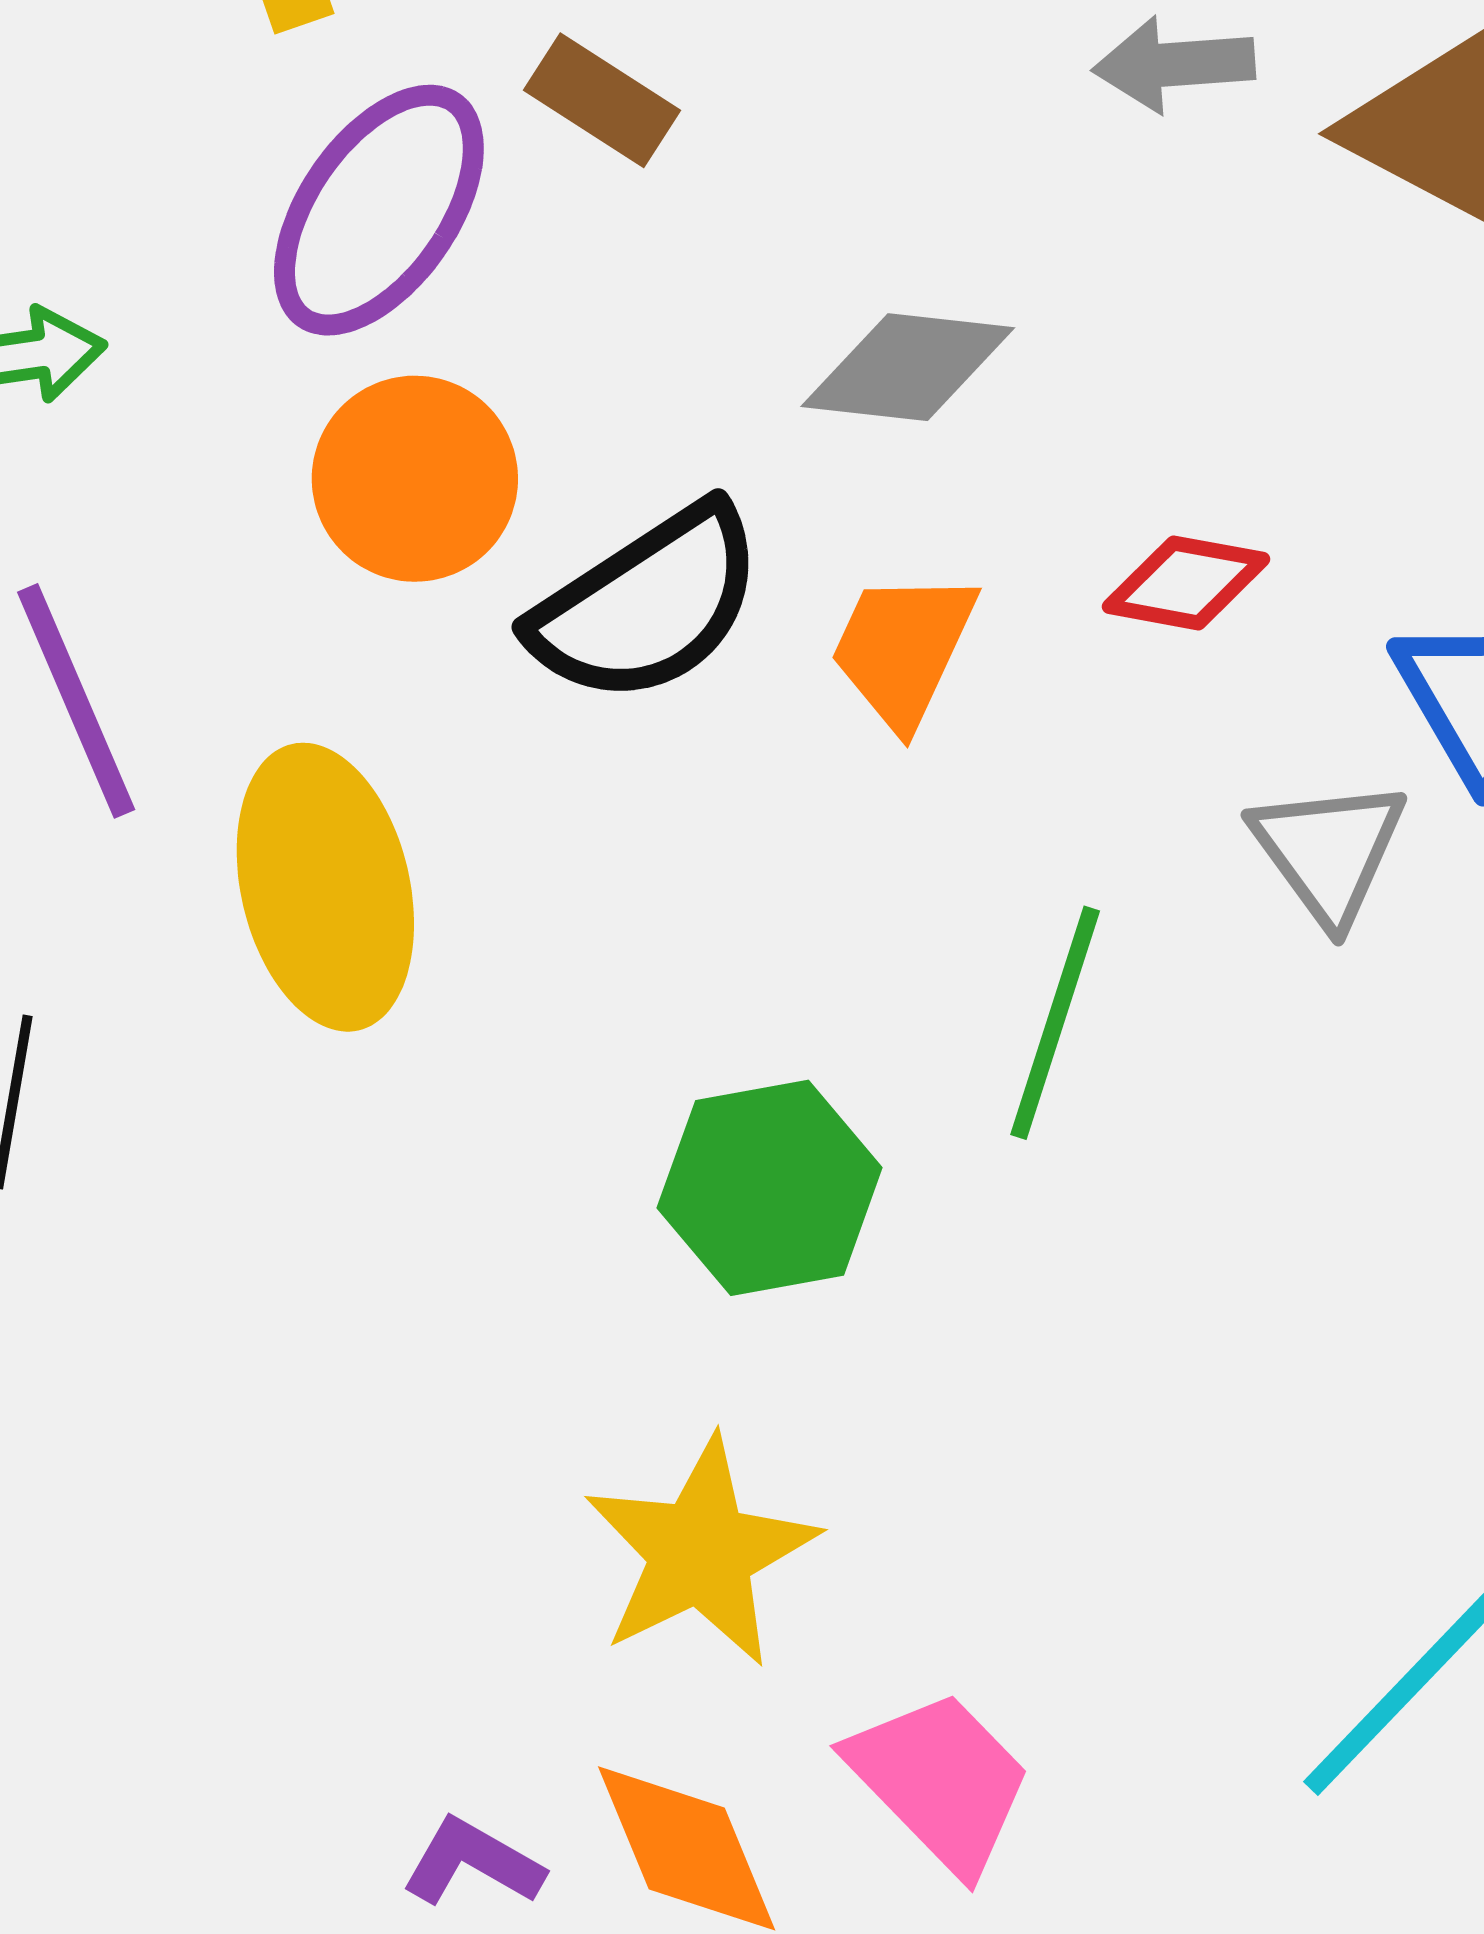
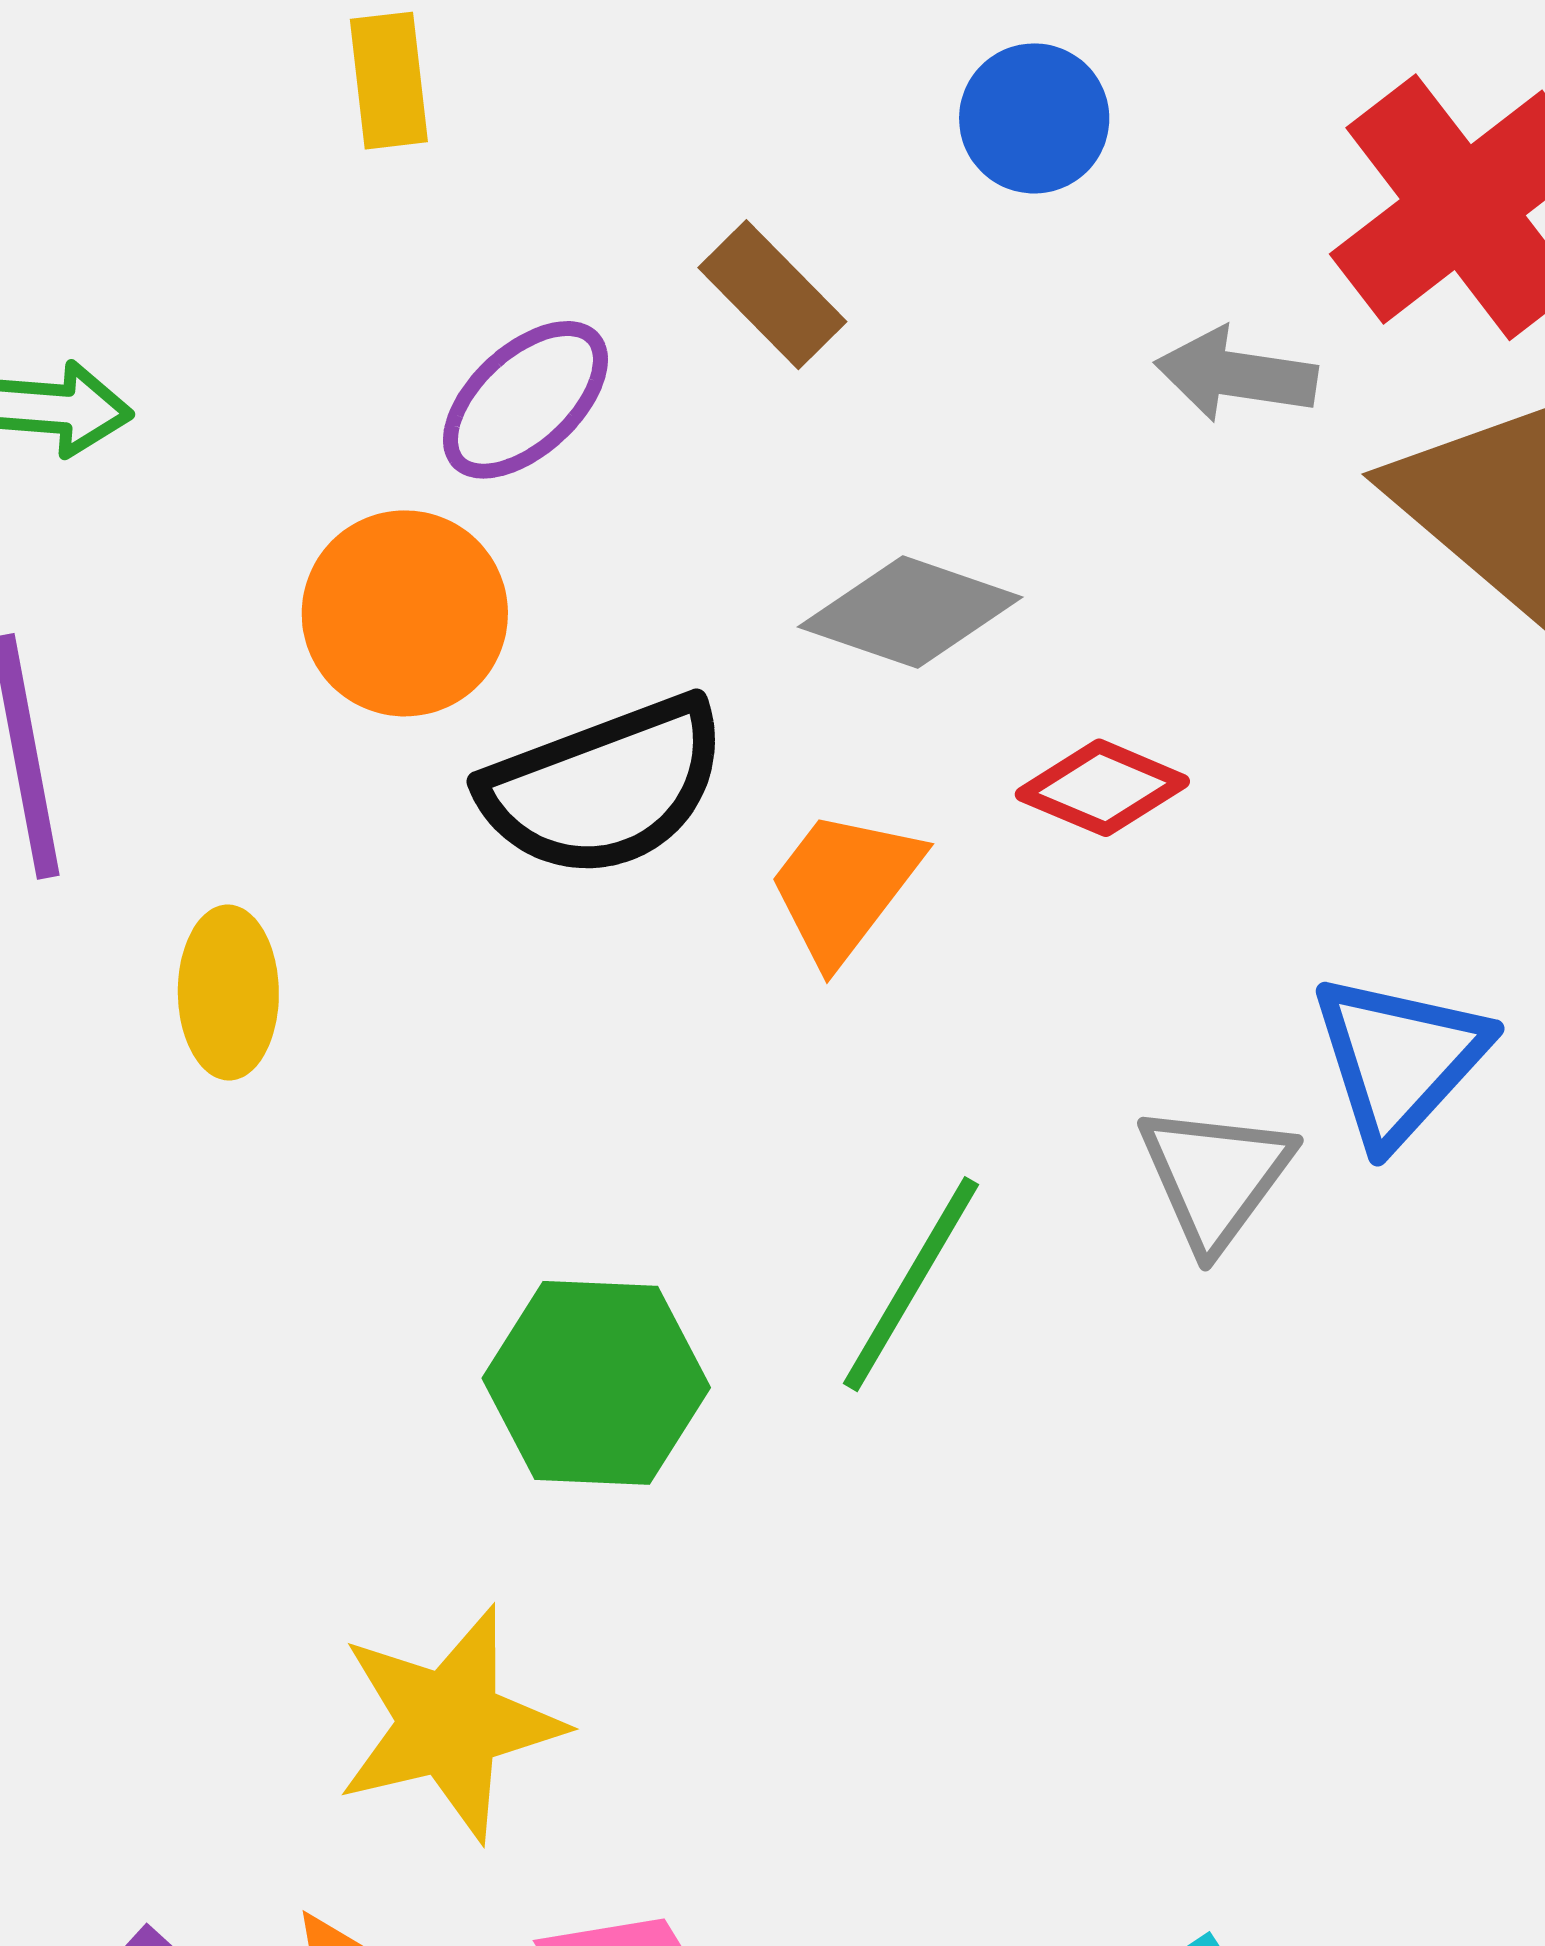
brown rectangle: (602, 100) -> (772, 295), moved
purple ellipse: (379, 210) -> (525, 400), moved, size x0.7
red diamond: (1186, 583) -> (1102, 788), moved
yellow ellipse: (325, 887) -> (228, 992), size x0.6

